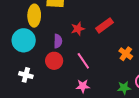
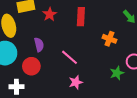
red rectangle: (104, 25) -> (81, 17), turned -36
red star: (78, 29) -> (50, 14), moved
red circle: (54, 61) -> (31, 66), moved

